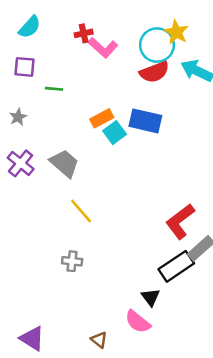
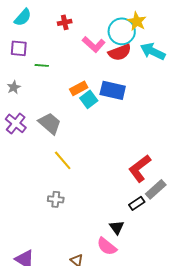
pink L-shape: (103, 48) -> (94, 44), moved
black rectangle: (176, 266) -> (137, 203), size x0.6

